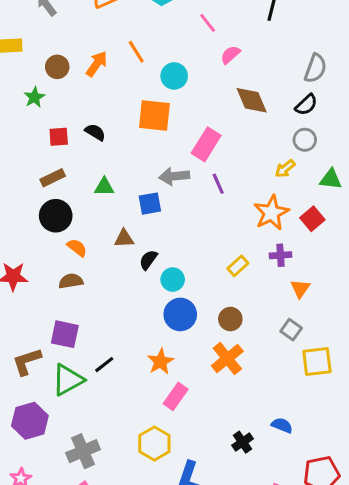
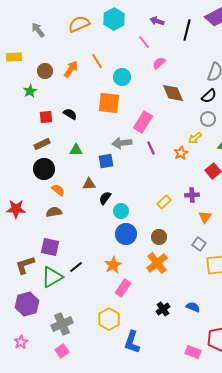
orange star: (271, 213) -> (181, 153), moved, size x0.6
black cross: (243, 442) -> (163, 309), moved

